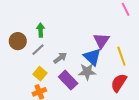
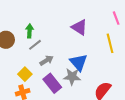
purple triangle: (101, 41) -> (79, 27), moved, turned -36
gray line: (38, 50) -> (35, 45), moved
yellow line: (121, 56) -> (110, 43), moved

